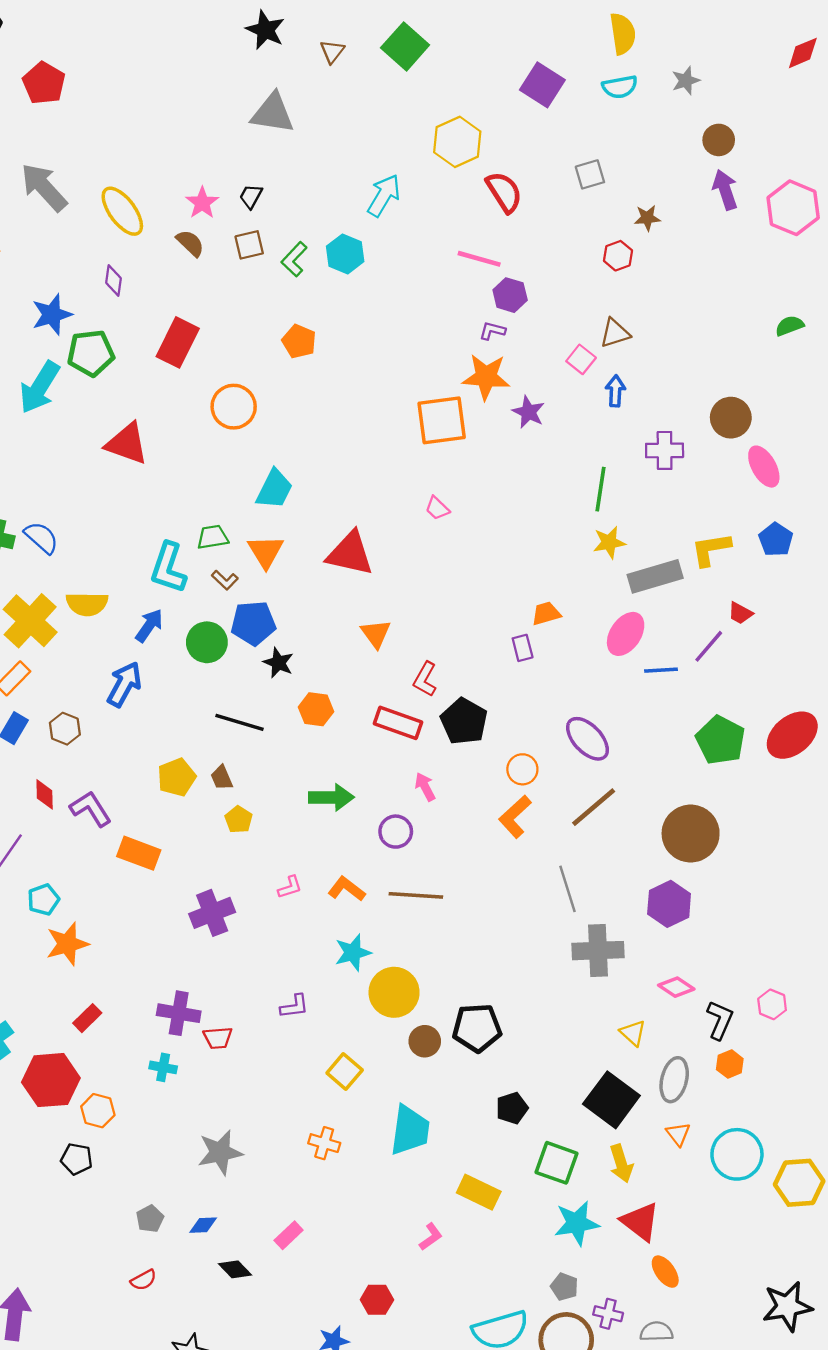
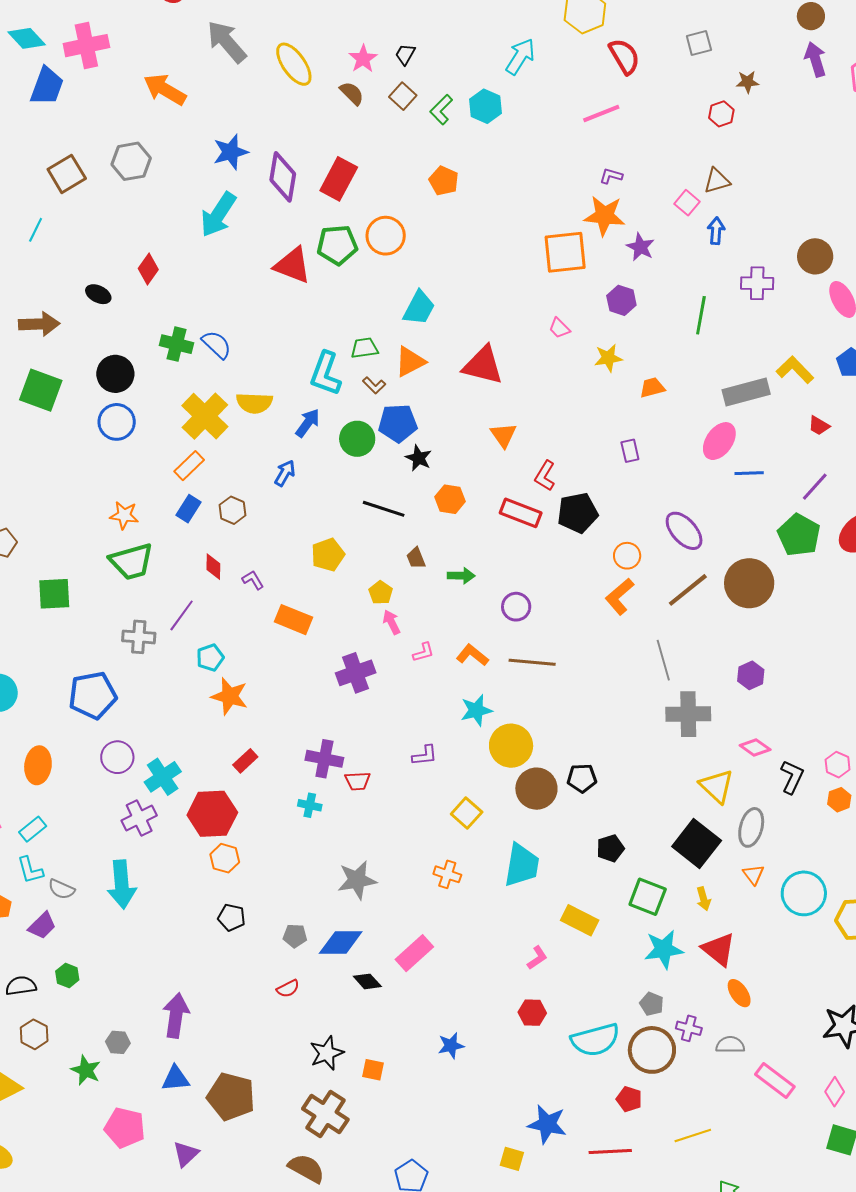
brown square: (249, 245) -> (403, 96), turned -36
pink line: (479, 259) -> (601, 113), turned -39
purple diamond: (114, 280) -> (283, 177), moved, size x1.8
purple hexagon: (510, 295) -> (621, 300), moved
green pentagon: (91, 353) -> (337, 245), moved
yellow star: (609, 542) -> (608, 358), moved
yellow L-shape: (711, 549) -> (795, 370), turned 54
orange triangle: (266, 552) -> (410, 362), turned 32
orange trapezoid: (546, 613) -> (652, 388), moved
purple line: (709, 646) -> (815, 487), moved
blue arrow: (124, 684) -> (285, 473), size x0.7
black pentagon: (464, 721) -> (578, 513), turned 30
brown trapezoid: (222, 778) -> (416, 558), moved
pink arrow: (425, 787) -> (391, 622), moved
green arrow: (331, 797) -> (461, 576), size x0.7
purple L-shape: (91, 809) -> (253, 580), size x0.6
brown circle: (691, 834) -> (749, 583), moved
purple hexagon: (669, 904) -> (751, 675), size x0.7
orange star: (67, 944) -> (230, 696), turned 30
black pentagon: (477, 1028) -> (582, 778), size x0.7
yellow triangle: (633, 1033) -> (717, 786), size x1.5
brown circle: (425, 1041) -> (536, 789), size x1.5
orange hexagon: (730, 1064) -> (839, 800), moved
orange hexagon: (98, 1111) -> (225, 858), moved
black pentagon: (77, 1159) -> (232, 917), moved
yellow arrow: (621, 1164) -> (704, 899), size x0.7
gray pentagon: (150, 1219) -> (295, 936), turned 30
blue diamond: (203, 1225) -> (341, 942), size x1.8
pink rectangle: (289, 1235) -> (414, 953), size x1.5
red hexagon: (377, 1300) -> (532, 1013), moved

